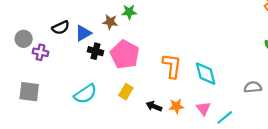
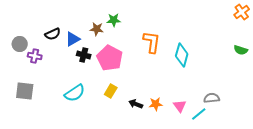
orange L-shape: (172, 66) -> (152, 42), moved
cyan diamond: (206, 74) -> (182, 55), moved, turned 30
gray semicircle: (253, 87) -> (212, 98), moved

